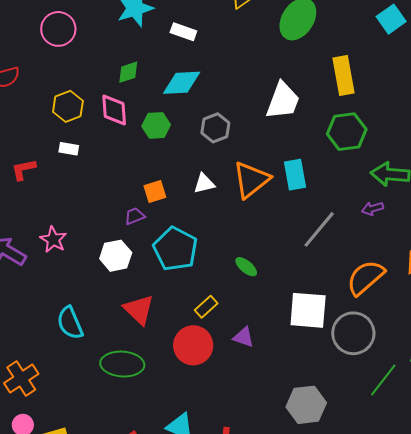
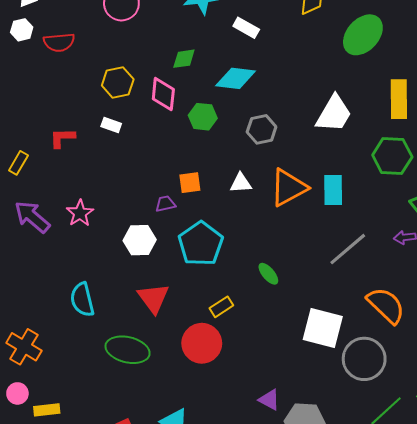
orange semicircle: (366, 278) -> (386, 305), turned 75
purple triangle: (244, 337) -> (269, 400), moved
orange cross: (21, 379) -> (24, 347), turned -36

